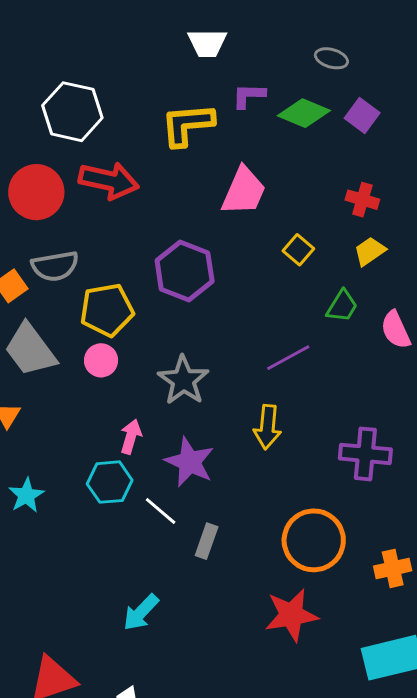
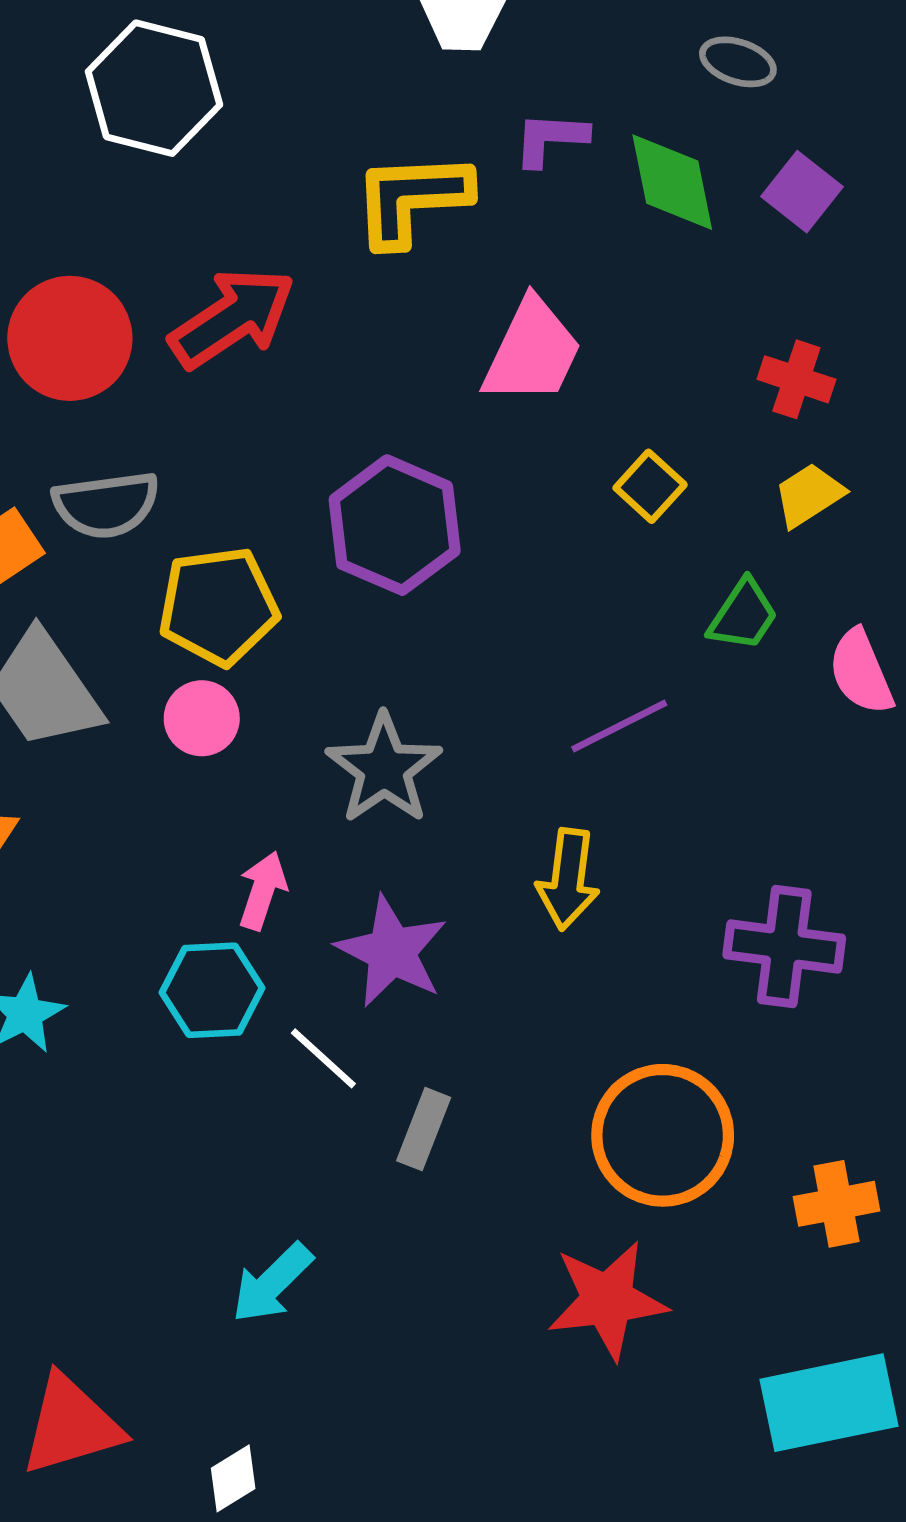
white hexagon: (72, 112) -> (154, 88), moved
green diamond: (304, 113) -> (672, 182), turned 54
red arrow: (109, 181) -> (232, 318), turned -48

